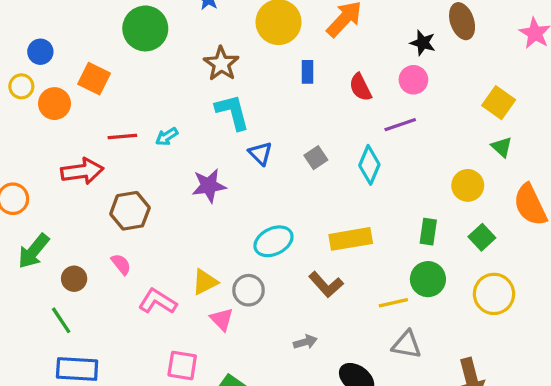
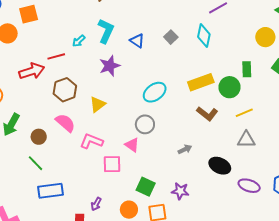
orange square: (94, 79) -> (29, 14), turned -30
cyan L-shape: (232, 112) -> (106, 31), moved, turned 50
red line: (122, 137) -> (56, 56), moved
pink semicircle: (121, 264) -> (65, 123), size x1.5
green circle: (428, 279) -> (230, 87), moved
yellow triangle: (205, 282) -> (98, 104), moved
brown L-shape: (326, 285) -> (207, 114), moved
yellow line: (393, 303) -> (244, 113), moved
pink square: (182, 365) -> (112, 164), moved

